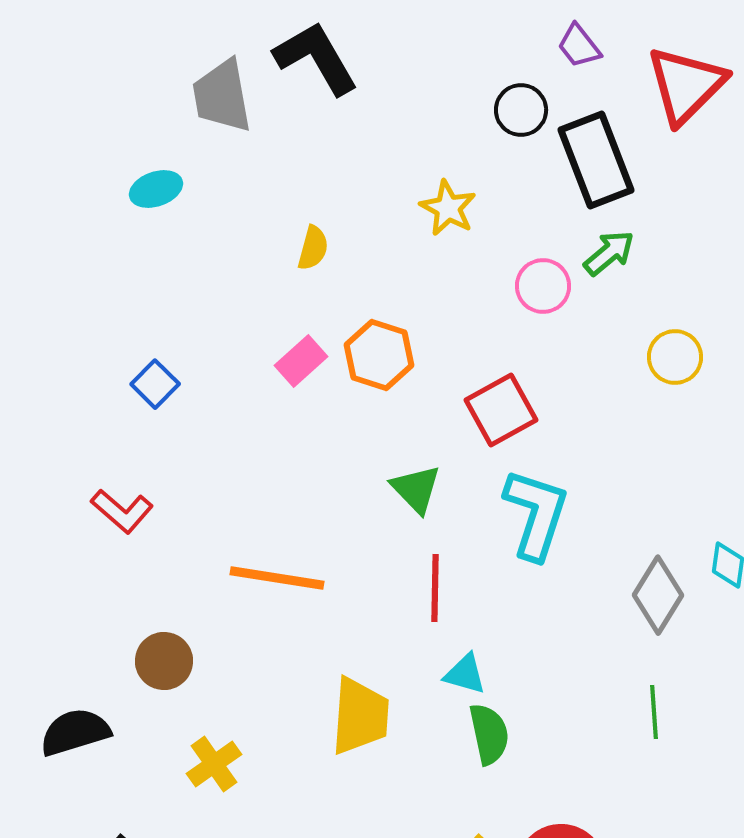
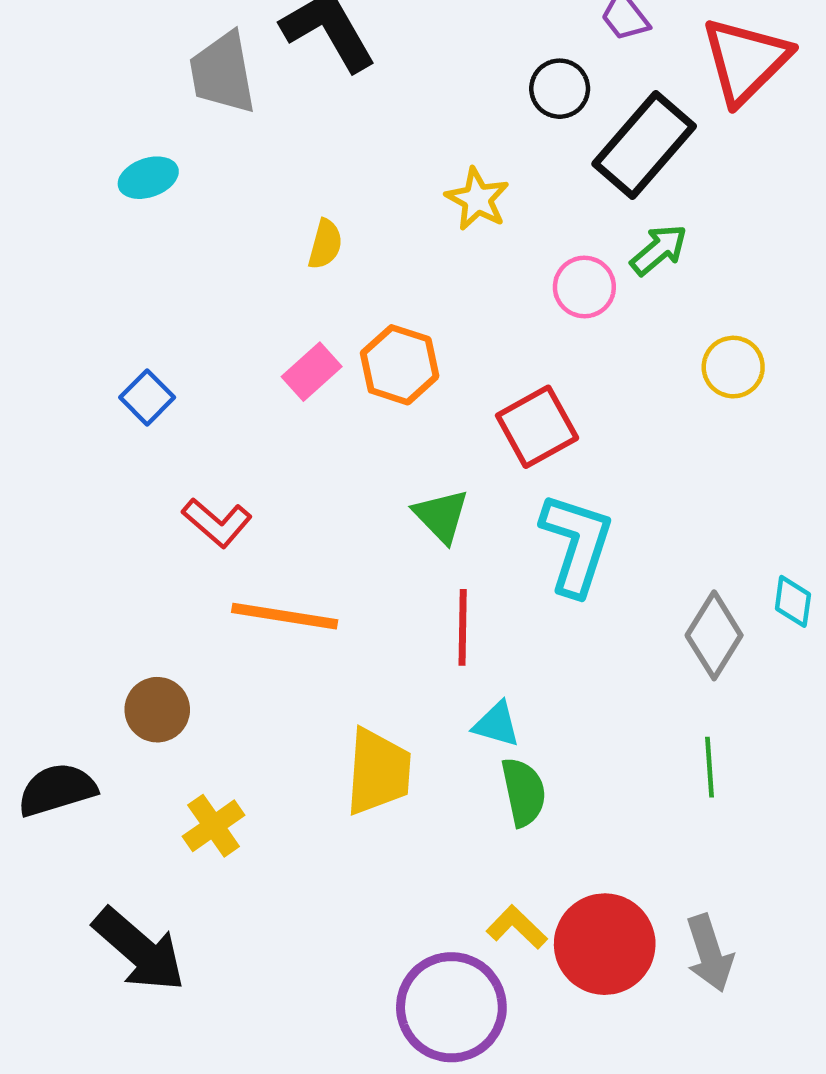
black rectangle: (596, 160) -> (644, 145), turned 62
red L-shape: (122, 511) -> (217, 523), moved

